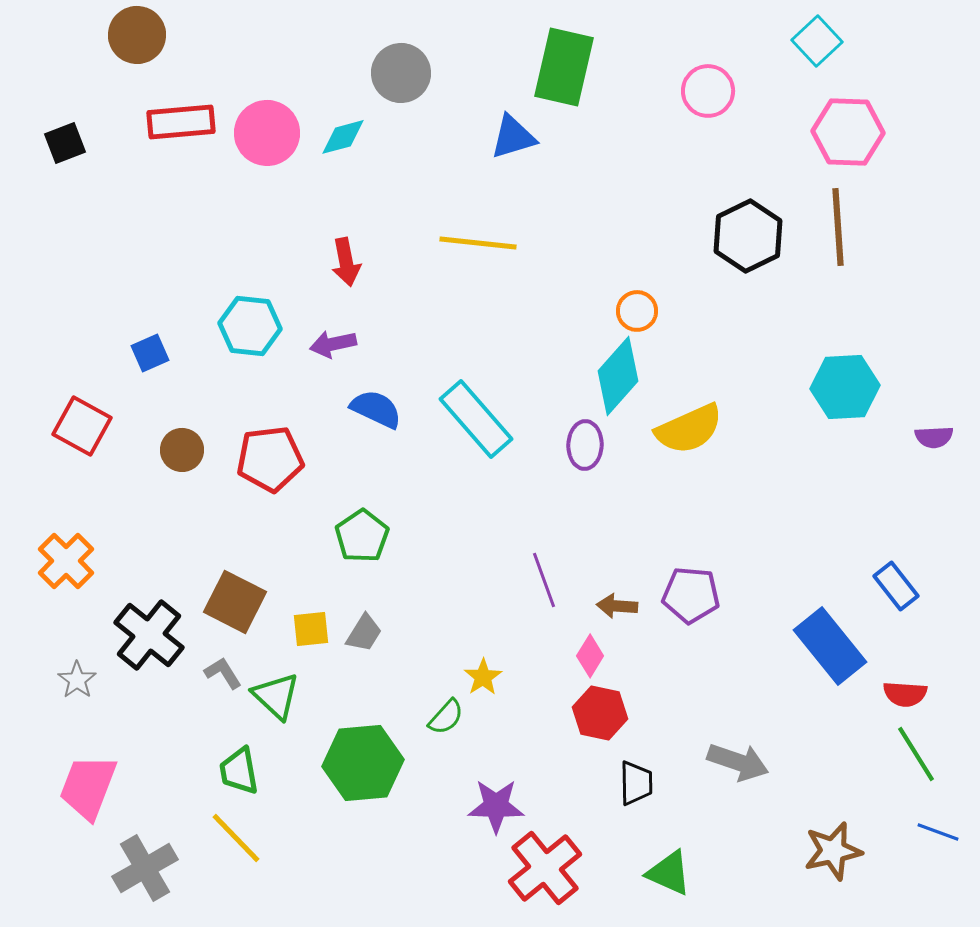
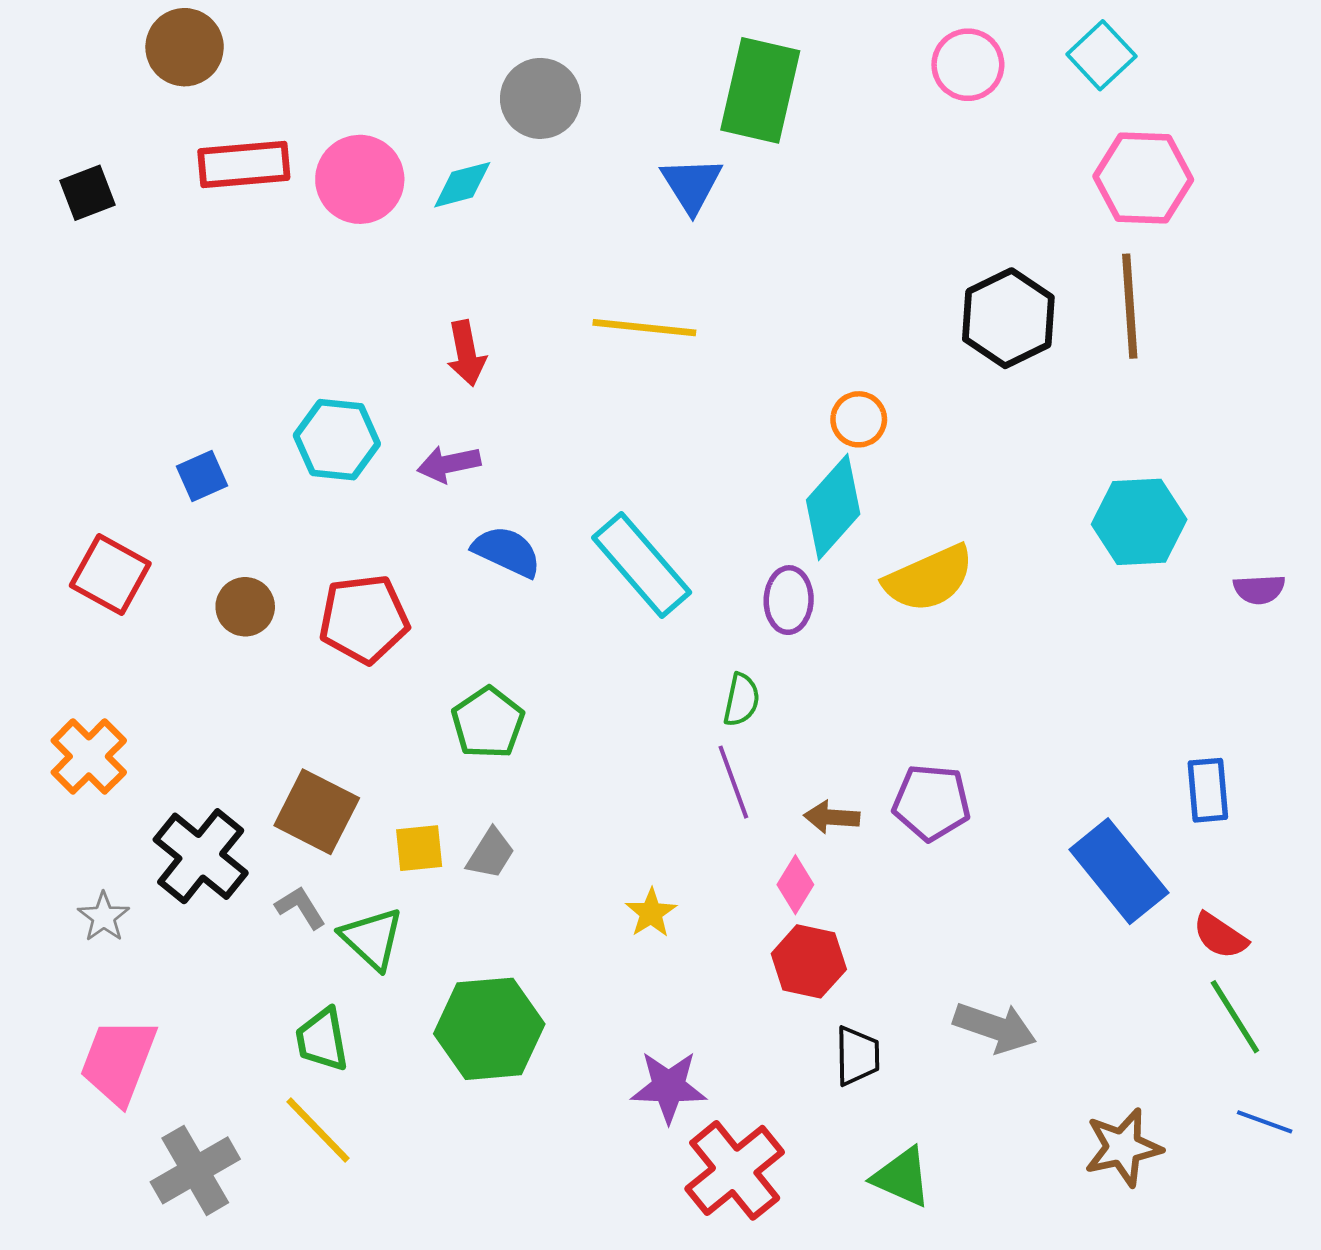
pink circle: (708, 91) -> (968, 65), moved
blue triangle: (513, 137) -> (692, 185), turned -45
blue rectangle: (896, 586) -> (1208, 790), turned 33
red semicircle: (905, 694) -> (1220, 936), turned 30
green semicircle: (446, 717) -> (741, 700), moved, turned -30

